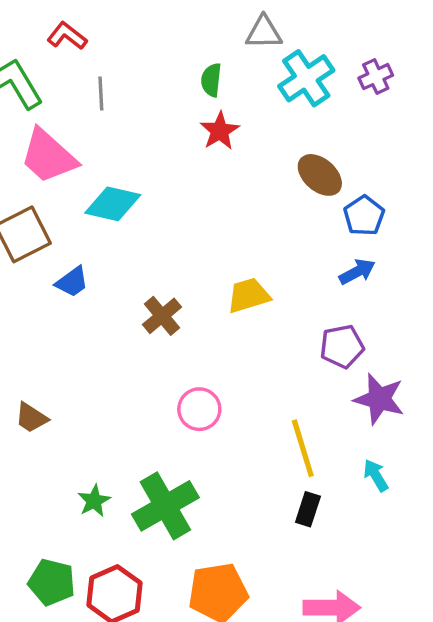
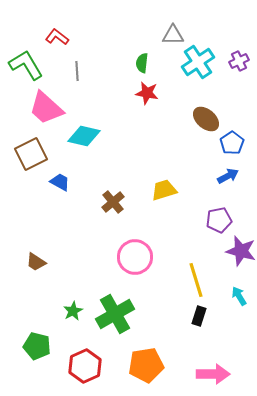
red star: (220, 131) -> (147, 93), turned -30
blue trapezoid: (72, 282) -> (60, 182), turned -115
pink circle: (199, 409) -> (135, 257), size x1.4
green pentagon: (52, 582) -> (37, 346), moved

